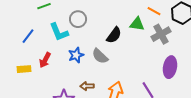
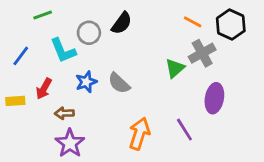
green triangle: (137, 24) -> (175, 68), moved, turned -49
black semicircle: (114, 35) -> (122, 23), moved
brown arrow: (87, 86) -> (64, 113), moved

